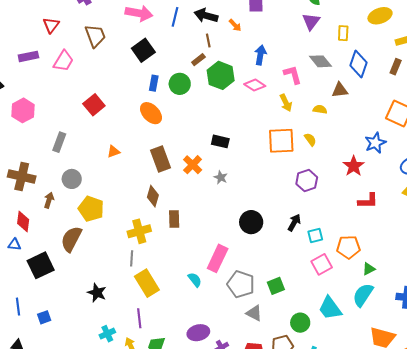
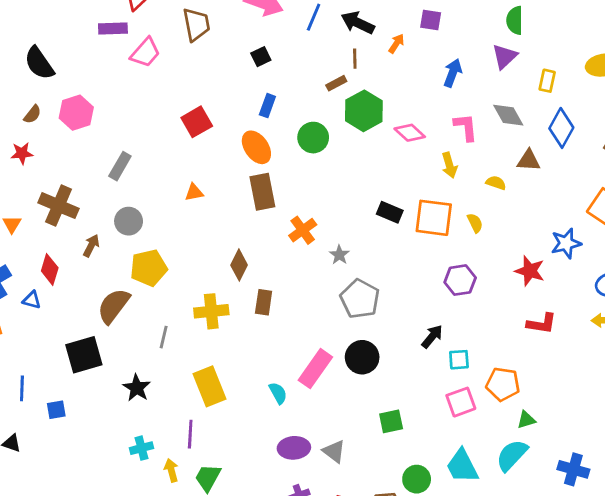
orange arrow: (235, 25) -> (396, 43), turned -112
black square: (143, 50) -> (261, 57), size x0.6
blue arrow: (260, 55) -> (453, 73), moved
purple rectangle: (28, 56) -> (113, 29), moved
green circle: (180, 84) -> (313, 138), moved
red square: (94, 105) -> (197, 122), moved
black rectangle: (220, 141) -> (390, 212), moved
brown rectangle: (160, 159) -> (262, 192), moved
red star: (354, 166) -> (530, 271), turned -30
yellow pentagon: (91, 209) -> (149, 268), turned 30
black circle: (251, 222) -> (362, 357), moved
gray line: (132, 258) -> (164, 337), moved
black square: (41, 265) -> (84, 355), moved
gray pentagon: (241, 284) -> (360, 299), moved
gray triangle: (254, 313) -> (334, 451), moved
purple ellipse: (198, 333) -> (294, 448), moved

